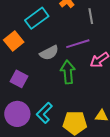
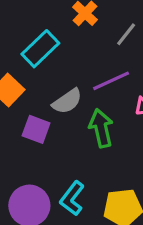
gray line: (91, 16) -> (126, 34), turned 56
purple square: (19, 79) -> (36, 129), moved

